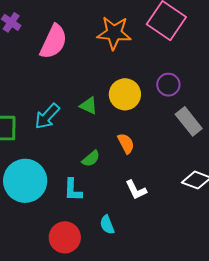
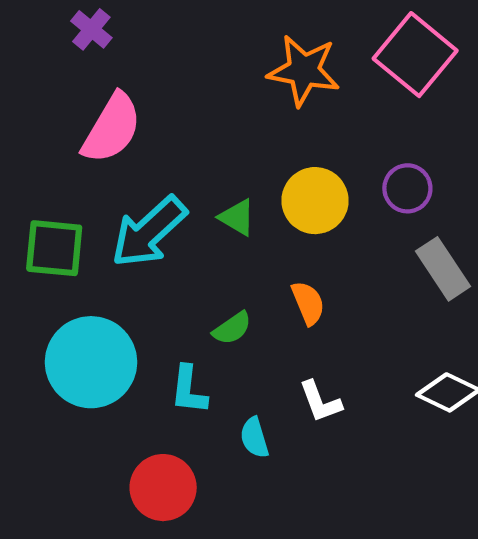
pink semicircle: (53, 42) -> (112, 128), moved
cyan arrow: (47, 116) -> (149, 232), size x1.4
cyan semicircle: (107, 225) -> (254, 438), moved

